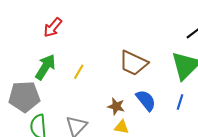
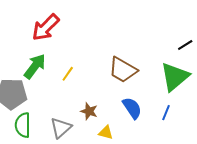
red arrow: (53, 27) -> (46, 27), size x1.4
brown star: (116, 106) -> (89, 111), moved

